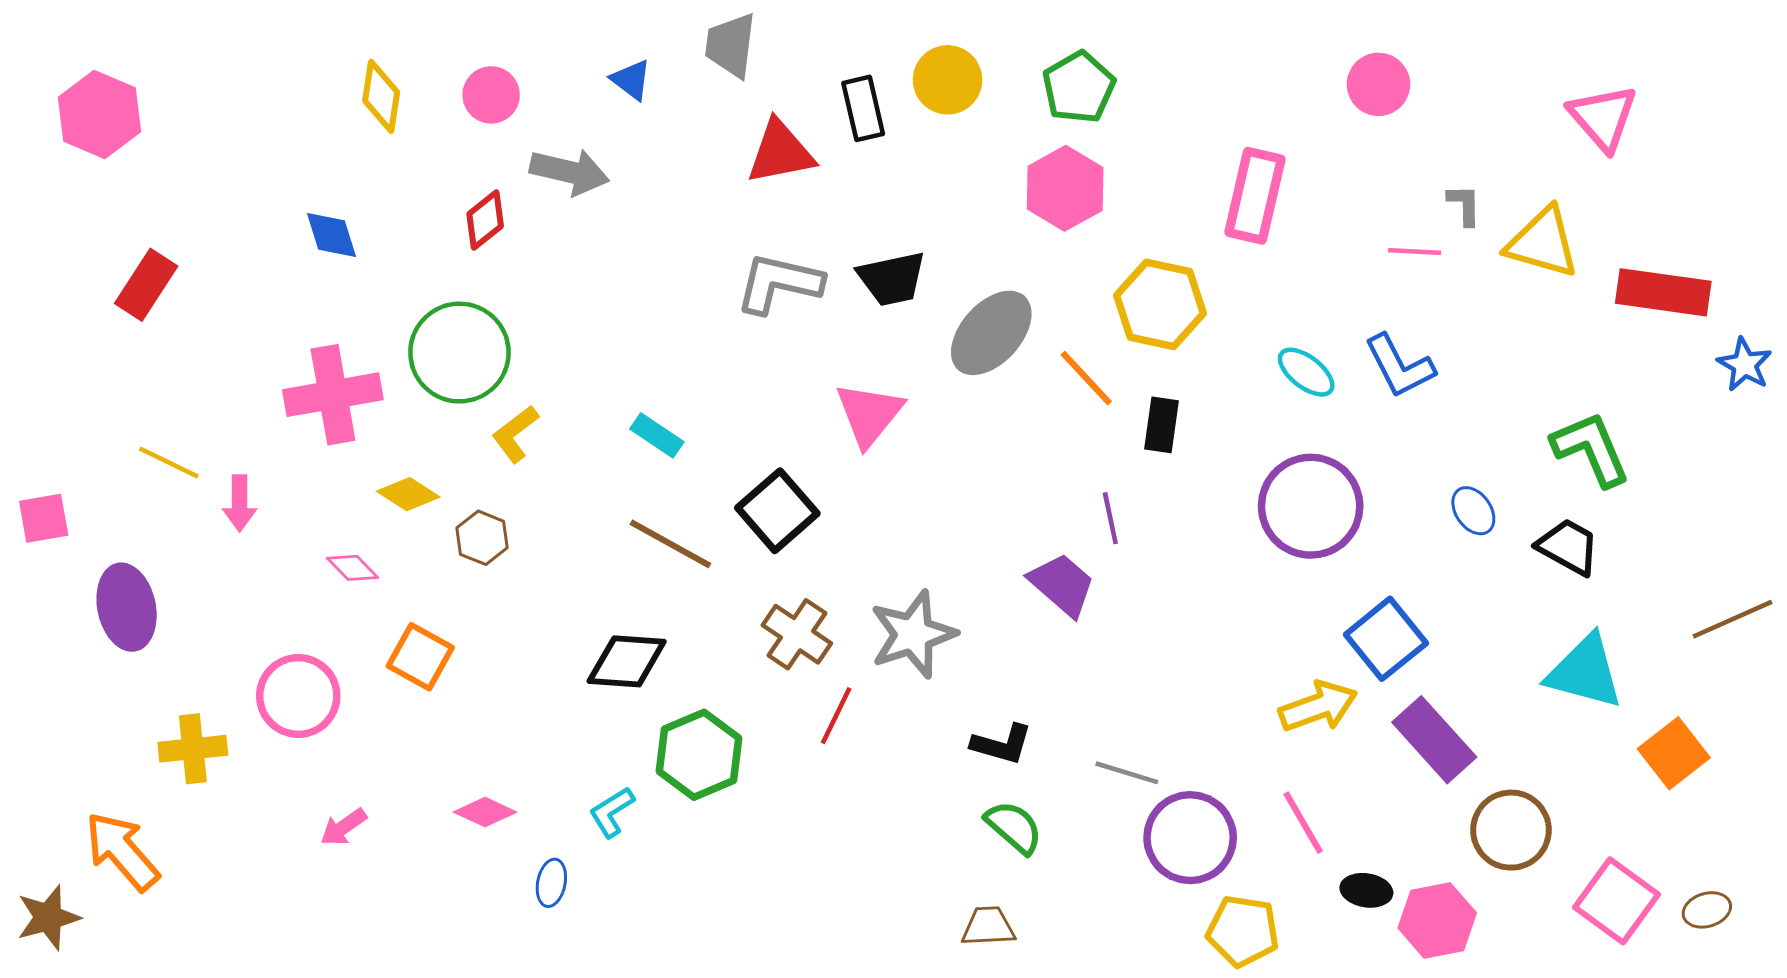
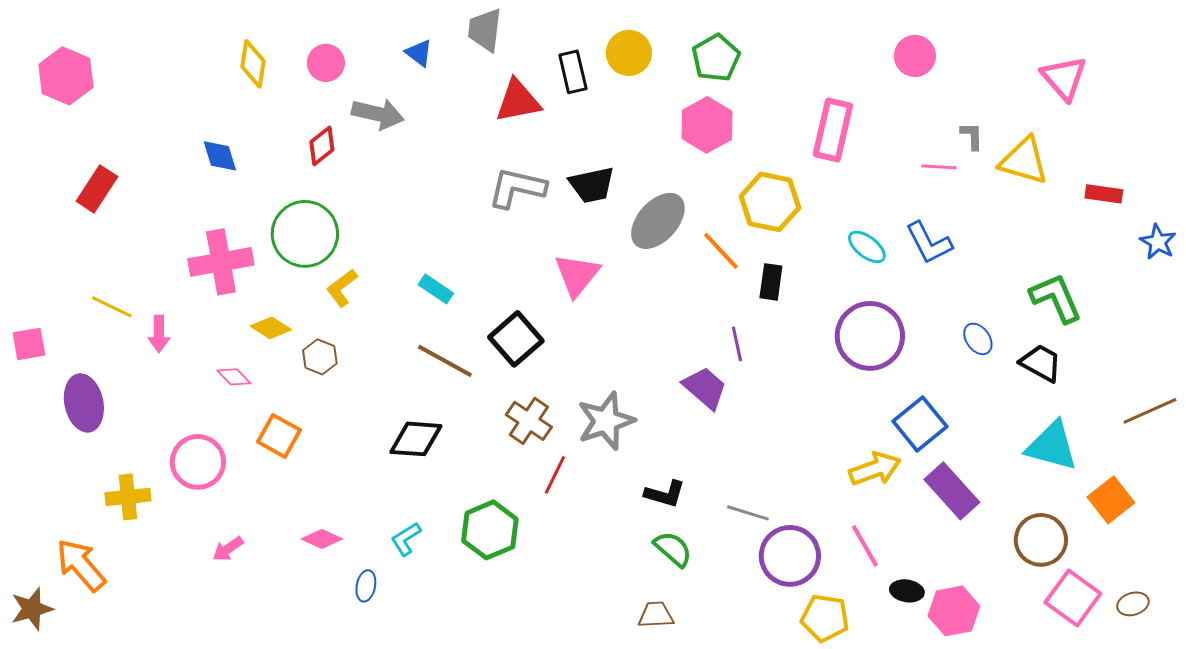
red rectangle: (1663, 292) -> (1104, 194), size x0.6
green hexagon: (699, 755) -> (490, 530), moved
brown circle: (1511, 830) -> (1041, 540), moved

